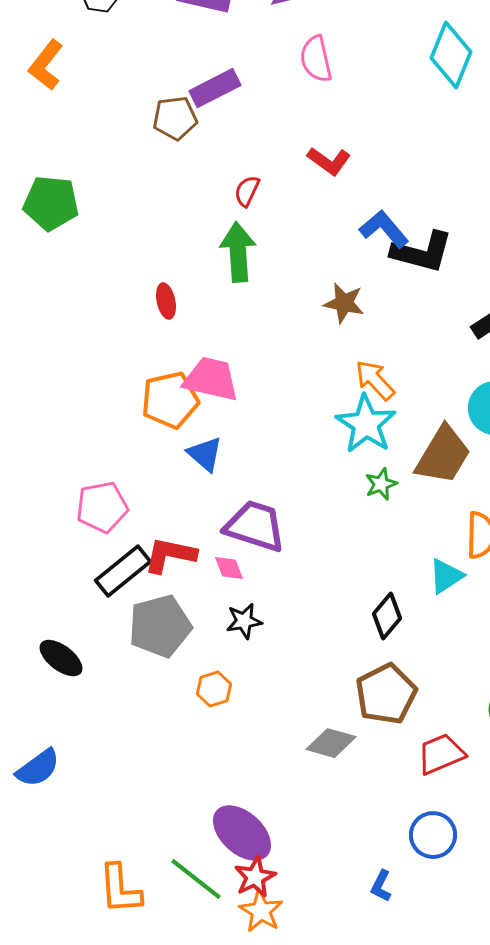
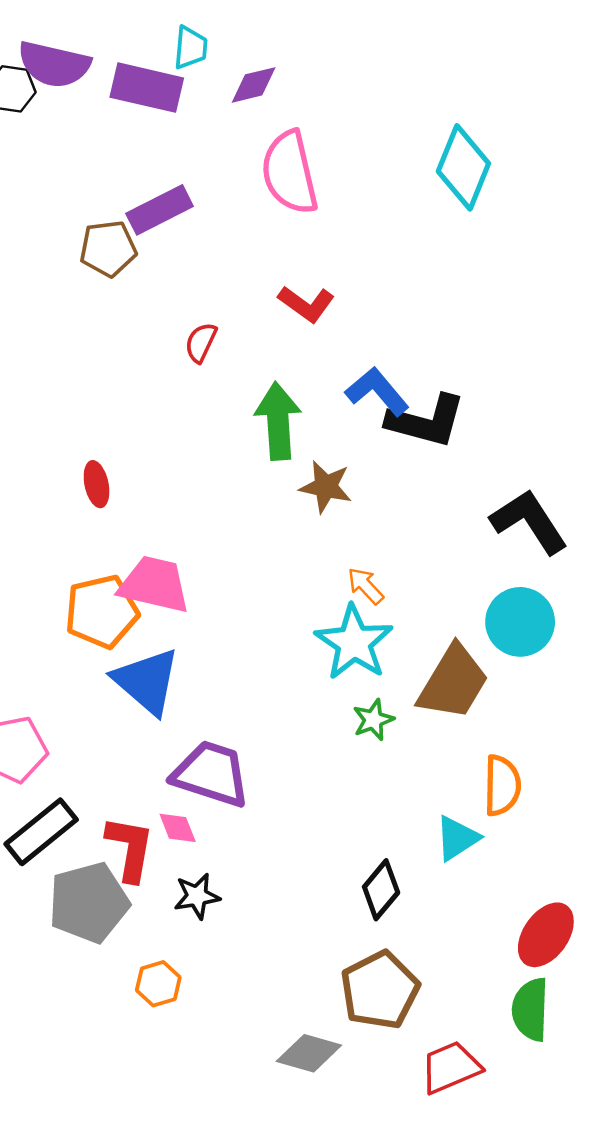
pink semicircle: (316, 59) -> (290, 173), size x1.4
green arrow: (238, 252) -> (278, 421), moved
orange arrow: (375, 380) -> (366, 586), size x0.7
blue triangle: (205, 454) -> (147, 681), size x1.5
red L-shape: (170, 555) -> (130, 849), moved, turned 88

